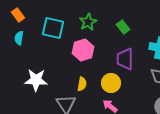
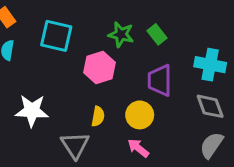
green star: (88, 22) -> (121, 34), moved, turned -30

